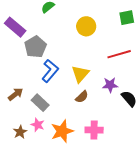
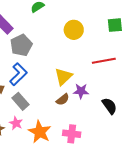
blue L-shape: (50, 71) -> (18, 74), moved
purple star: (110, 85) -> (81, 91), moved
orange star: (62, 131) -> (40, 132), turned -30

